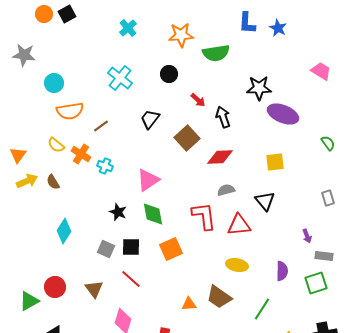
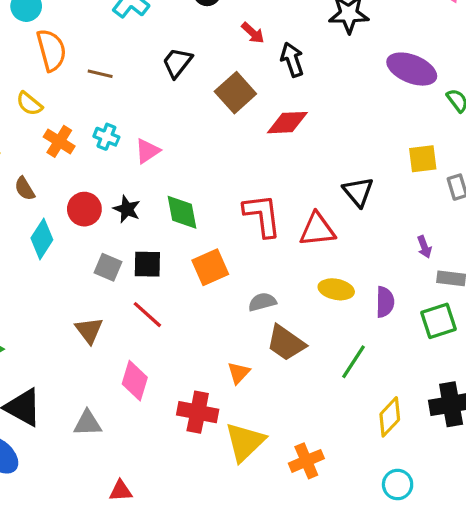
orange semicircle: (70, 111) -> (51, 50), turned -96
purple ellipse: (283, 114) -> (412, 69), moved
brown line: (101, 126) -> (100, 74), turned 49
orange cross: (81, 154) -> (59, 141), moved
yellow square: (275, 162) -> (423, 159), moved
pink triangle: (148, 180) -> (147, 151), moved, size x0.7
brown semicircle: (53, 182) -> (25, 189), moved
gray semicircle: (226, 190) -> (262, 302), moved
yellow ellipse: (237, 265) -> (336, 289), moved
red circle: (55, 287) -> (84, 209), moved
orange triangle: (189, 304) -> (239, 373), moved, turned -42

